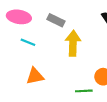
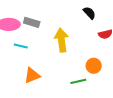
gray rectangle: (56, 20) -> (32, 22), moved

